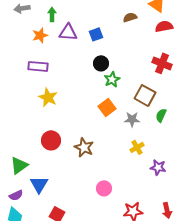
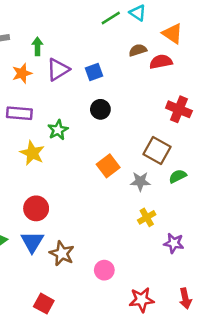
red semicircle: (164, 26) -> (161, 62), moved
purple triangle: (68, 32) -> (58, 69), turned -36
green star: (112, 79) -> (58, 130), moved
green semicircle: (161, 115) -> (178, 176), turned 40
brown star: (84, 147) -> (62, 253), moved
blue triangle: (39, 184) -> (32, 242), moved

